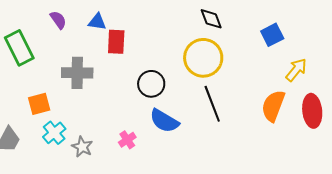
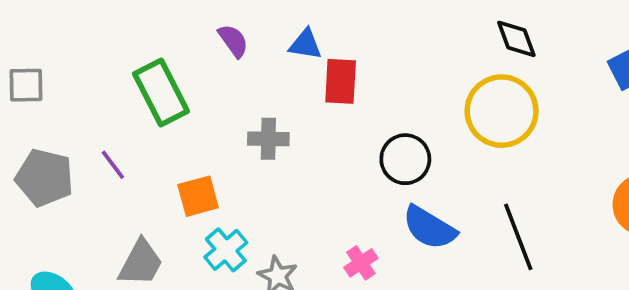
gray cross: (77, 73) -> (268, 139), size x0.7
black line: (212, 104) -> (518, 237), moved

